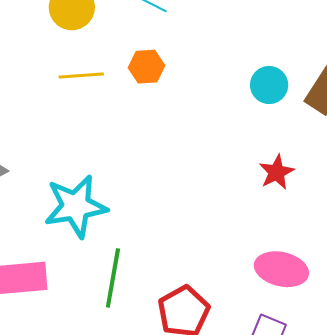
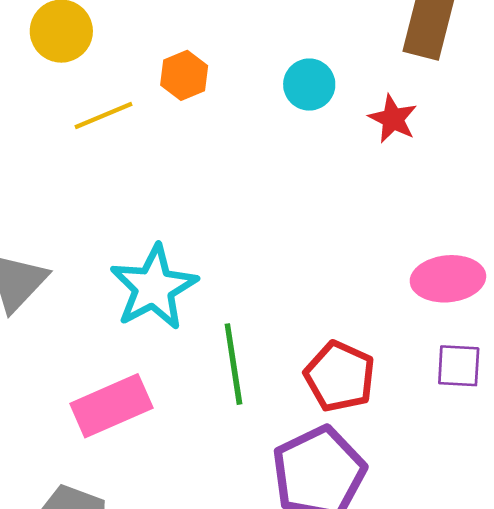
cyan circle: (269, 85) -> (309, 85), moved
red star: (277, 172) -> (393, 119), moved

